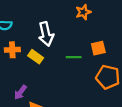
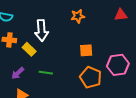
green line: (74, 57) -> (46, 73), moved
purple arrow: (20, 92) -> (18, 73), moved

